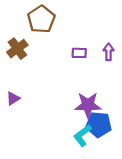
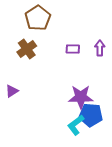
brown cross: (17, 49) -> (27, 49), moved

